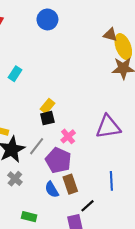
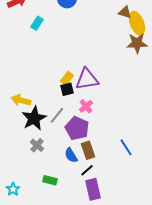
cyan rectangle: (15, 74) -> (37, 23), moved
purple triangle: (108, 127) -> (87, 79), moved
blue line: (111, 181) -> (126, 147), turned -30
black line: (88, 206) -> (87, 170), moved

